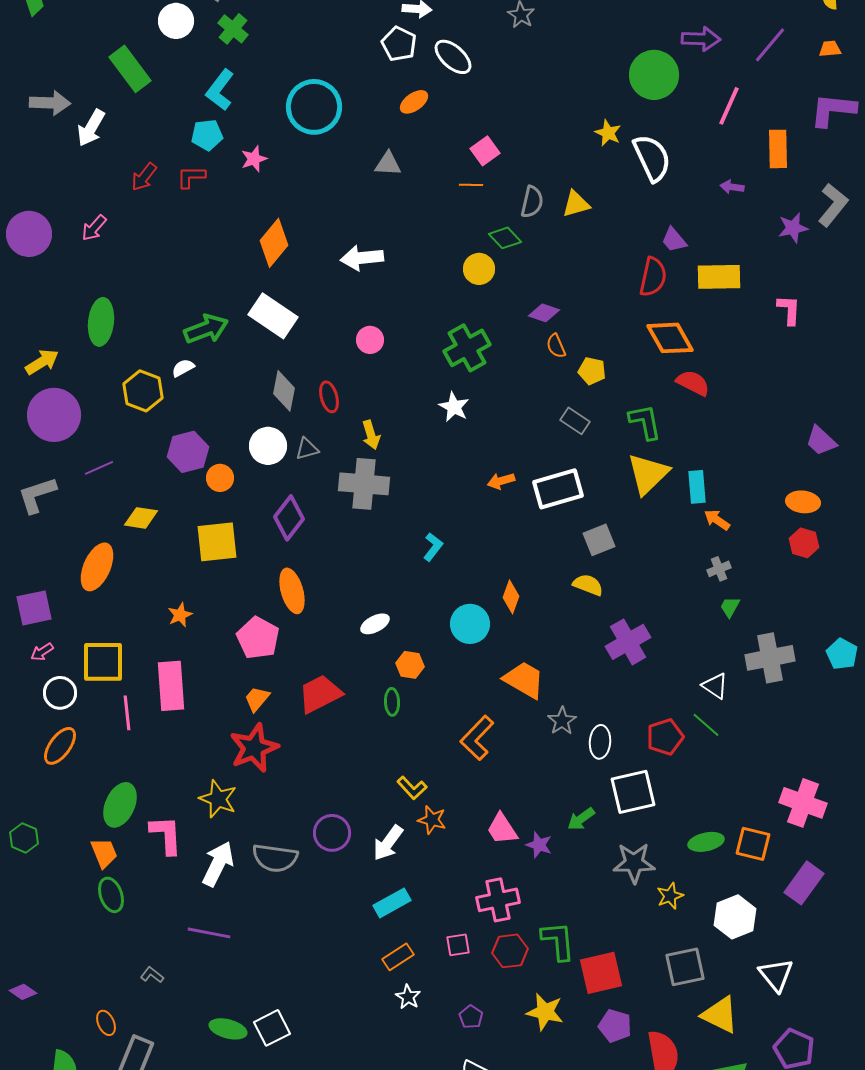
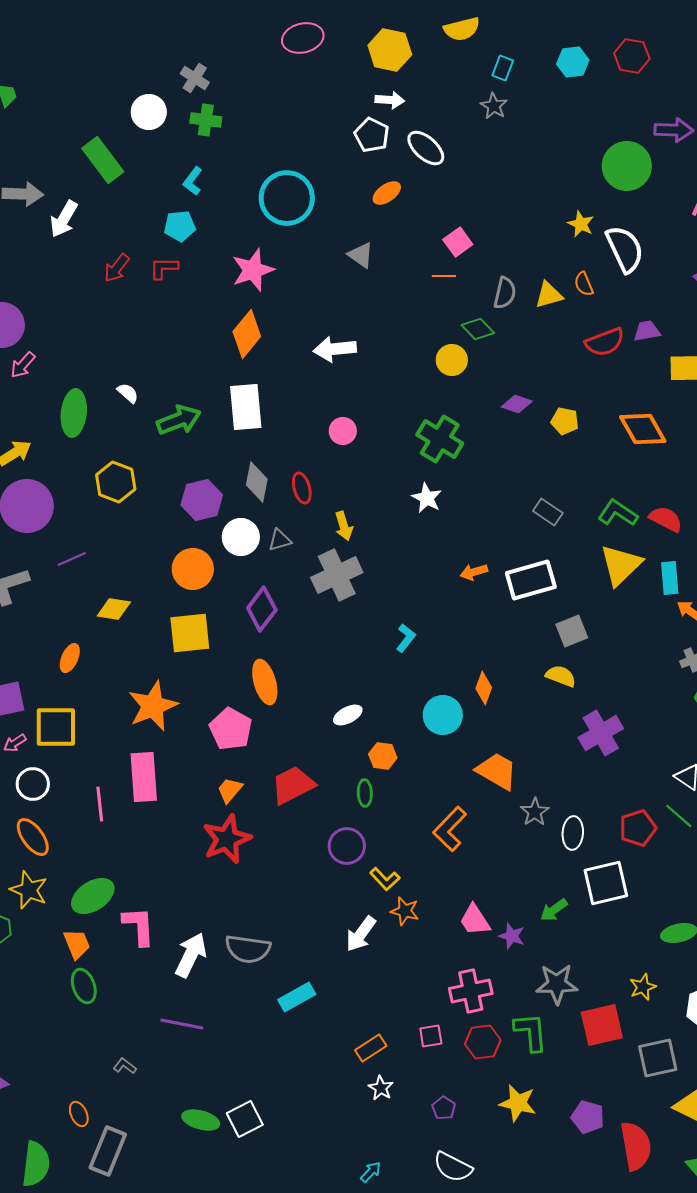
green cross: (233, 29) -> (206, 120), turned -32
cyan L-shape: (220, 90) -> (193, 181), size x0.7
pink star: (254, 159) -> (253, 270), moved, size x1.6
gray triangle: (388, 164) -> (361, 255), turned 32
pink arrow: (94, 228) -> (23, 365), moved
purple trapezoid: (674, 240) -> (647, 331), turned 120
red semicircle: (653, 277) -> (605, 342), moved, turned 57
white rectangle: (273, 316) -> (246, 407), turned 51
orange semicircle: (556, 346) -> (584, 284), moved
green cross: (467, 348) -> (440, 439), turned -30
white semicircle: (183, 368) -> (128, 393), moved, turned 70
yellow pentagon: (592, 371) -> (565, 421), moved
red semicircle: (693, 383) -> (666, 519), moved
green L-shape: (645, 422) -> (618, 513), turned -45
purple hexagon: (188, 452) -> (202, 500), moved
orange circle: (220, 478) -> (193, 569), size x1.5
gray cross: (364, 484) -> (337, 575), turned -30
orange ellipse: (97, 567) -> (70, 658), size x0.6
orange star: (180, 615) -> (153, 706), size x2.0
yellow square: (103, 662) -> (56, 727), moved
orange ellipse: (60, 746) -> (33, 837), turned -72
yellow star: (218, 799) -> (29, 890), moved
green ellipse: (120, 805) -> (93, 896), turned 33
purple circle: (332, 833) -> (347, 846), moved
gray star: (634, 863) -> (557, 984), moved
cyan rectangle: (392, 903) -> (297, 997), moved
red square: (601, 973) -> (602, 1025), moved

